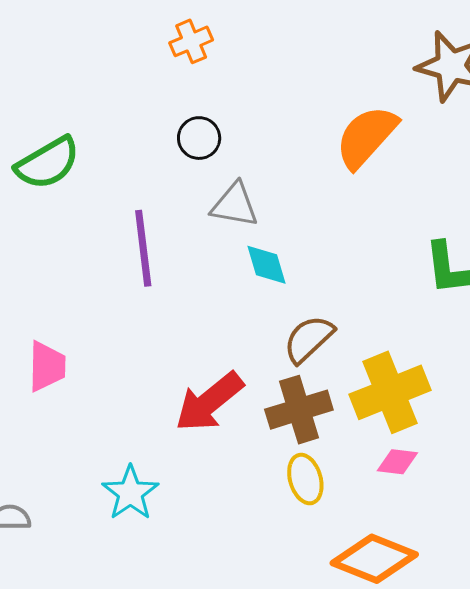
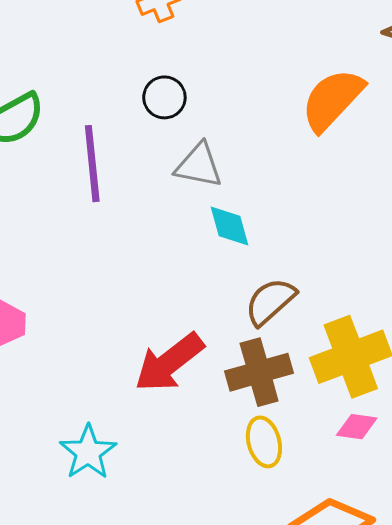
purple line: (143, 248) -> (92, 164), moved

